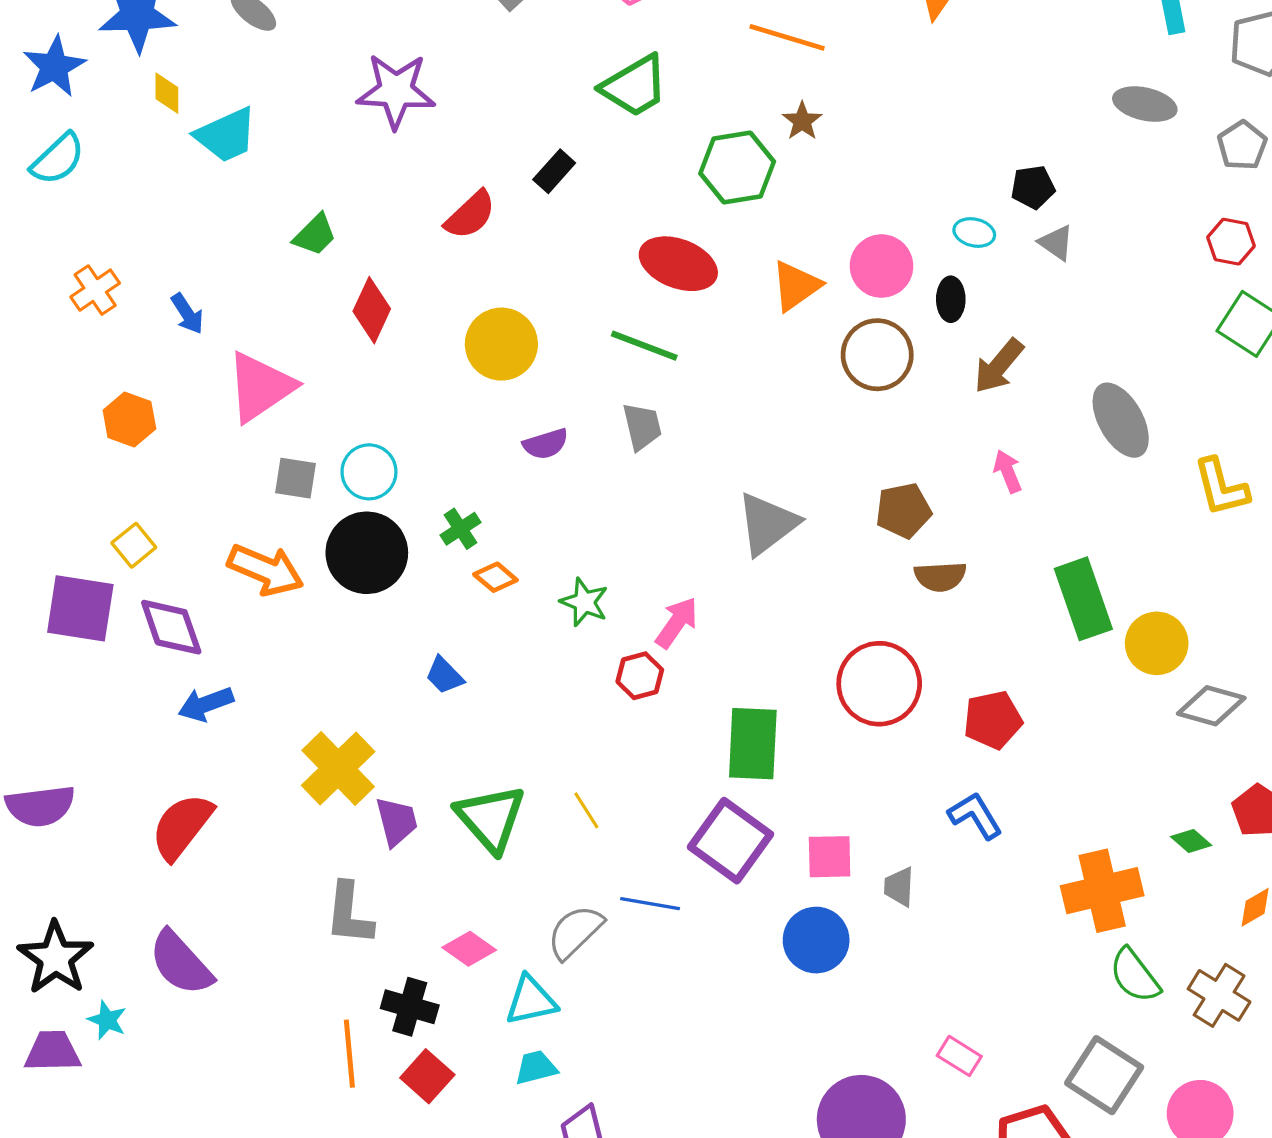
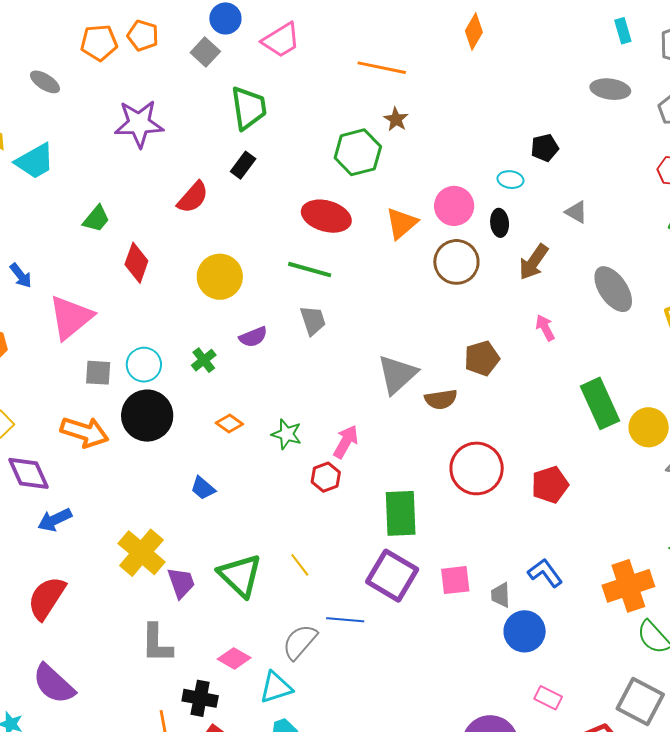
green trapezoid: (634, 86) -> (249, 108), moved, turned -63
gray triangle: (1056, 243) -> (576, 212), moved
green cross: (461, 529) -> (204, 360), moved
brown semicircle: (940, 577) -> (441, 399), moved
blue L-shape: (975, 816) -> (545, 573), moved
blue circle: (816, 940) -> (525, 631), moved

